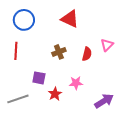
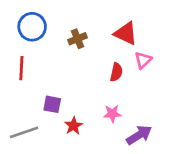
red triangle: (70, 19) -> (126, 33), moved
brown cross: (59, 52) -> (78, 39), moved
pink star: (76, 83) -> (112, 114), moved

